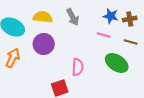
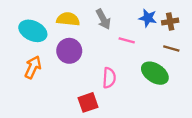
pink line: (104, 35) -> (127, 40), moved

